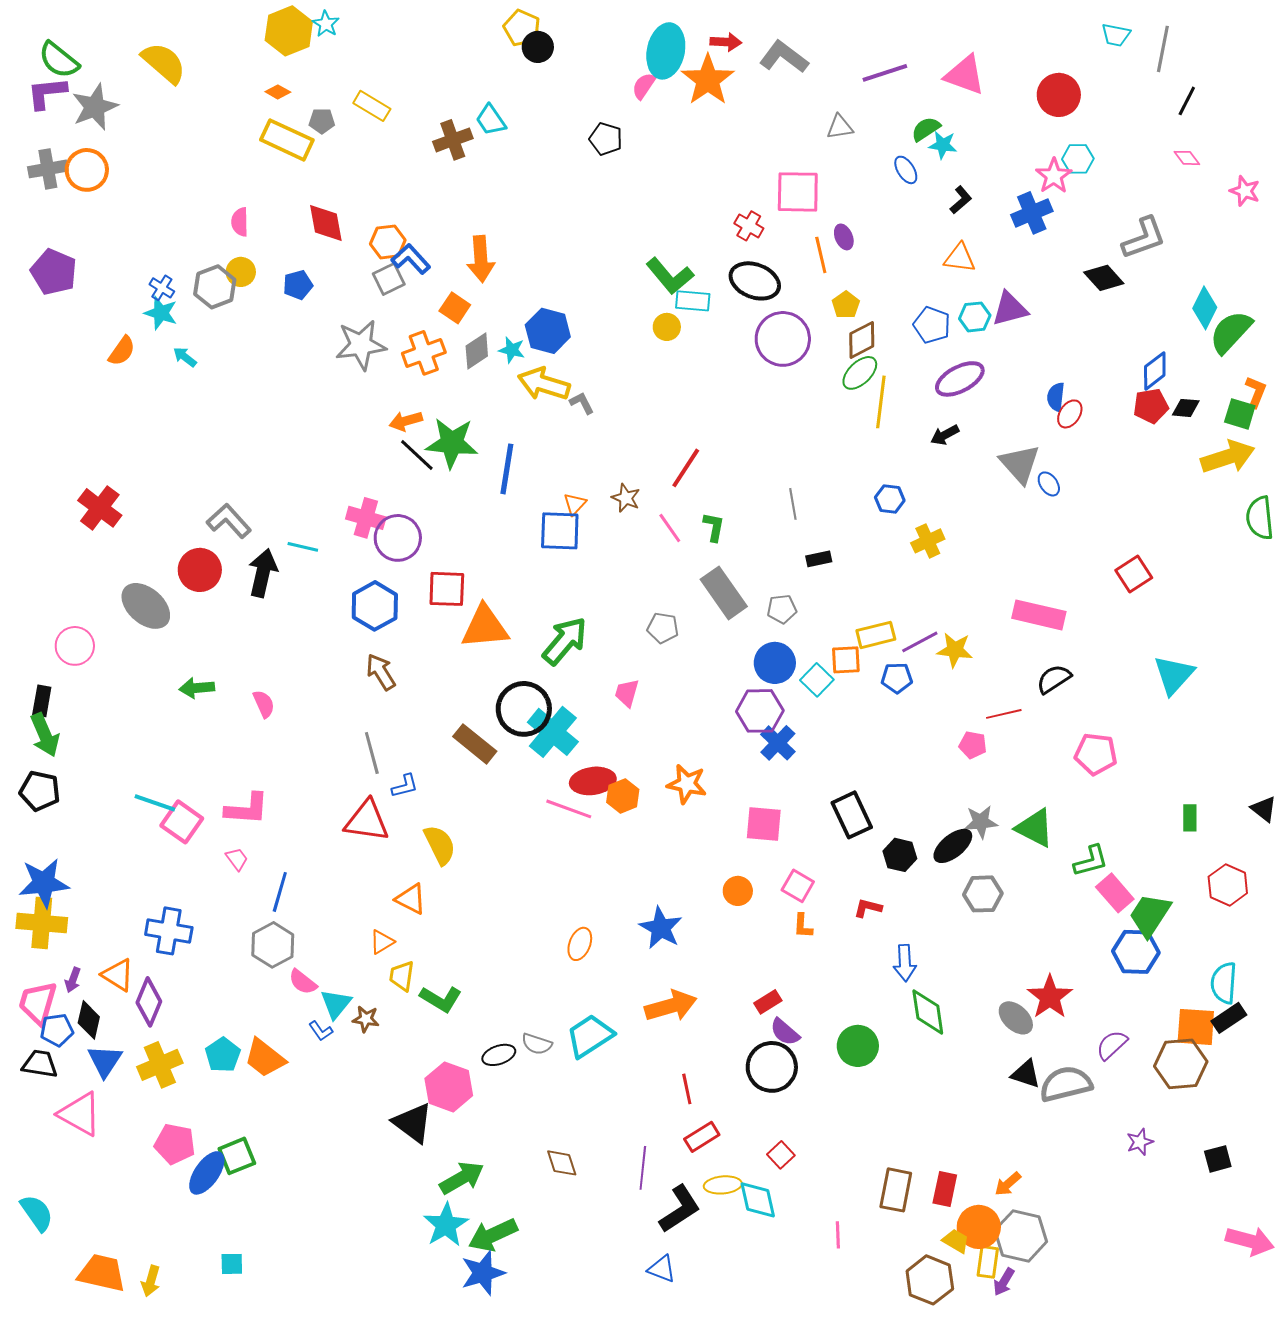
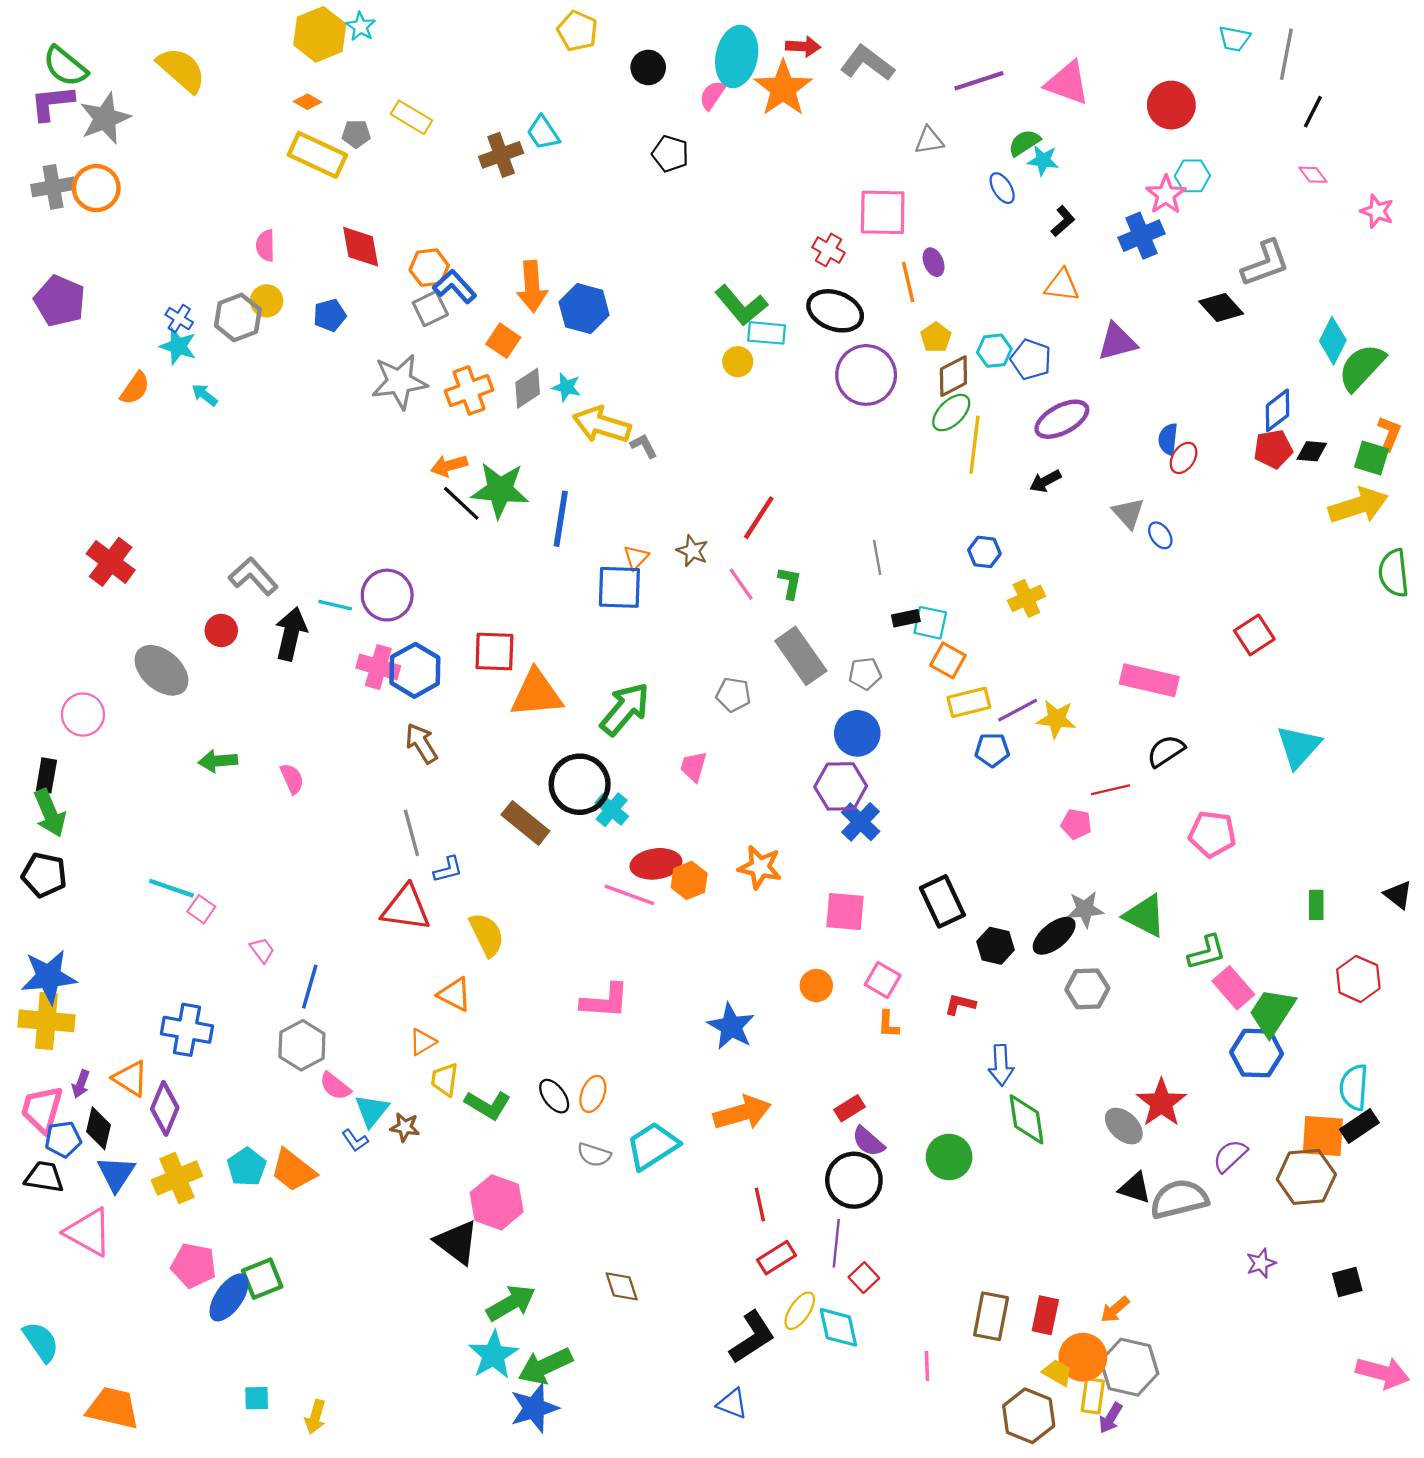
black circle: (538, 47) -> (648, 67), moved
cyan hexagon: (975, 317) -> (994, 351), moved
blue hexagon: (548, 331) -> (584, 309), moved
gray triangle: (1020, 464) -> (1128, 513), size x0.7
pink cross: (366, 518) -> (378, 667), moved
purple circle: (398, 538) -> (387, 595), moved
red circle: (200, 570) -> (221, 630), size x0.7
orange square: (846, 660) -> (948, 660), moved, turned 32
cyan square: (817, 680) -> (930, 623), moved, turned -32
cyan cross: (553, 732) -> (612, 810), size x0.6
pink L-shape: (247, 809) -> (605, 1001), moved
pink square: (182, 822) -> (201, 909), size x0.6
orange ellipse: (580, 944) -> (593, 1094), moved
black ellipse: (499, 1055) -> (554, 1096), moved, turned 72
purple line: (643, 1168) -> (836, 1243), moved
yellow ellipse: (723, 1185) -> (800, 1311), turned -51
yellow arrow: (151, 1281) -> (315, 1417), moved

